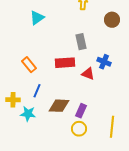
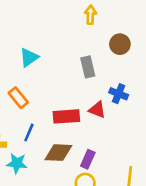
cyan triangle: (37, 18) -> (29, 58), moved
brown circle: (112, 20) -> (120, 44), moved
red rectangle: (65, 63) -> (66, 116), moved

